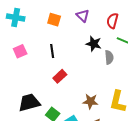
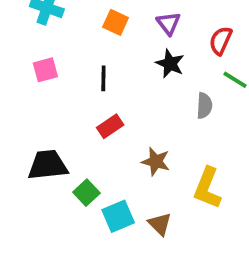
black star: (94, 44) -> (170, 64), moved
brown star: (90, 101) -> (156, 162), moved

